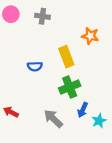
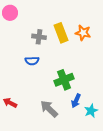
gray cross: (42, 16) -> (39, 37), moved
yellow rectangle: (66, 57) -> (61, 33), moved

